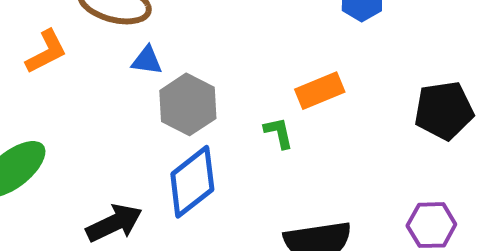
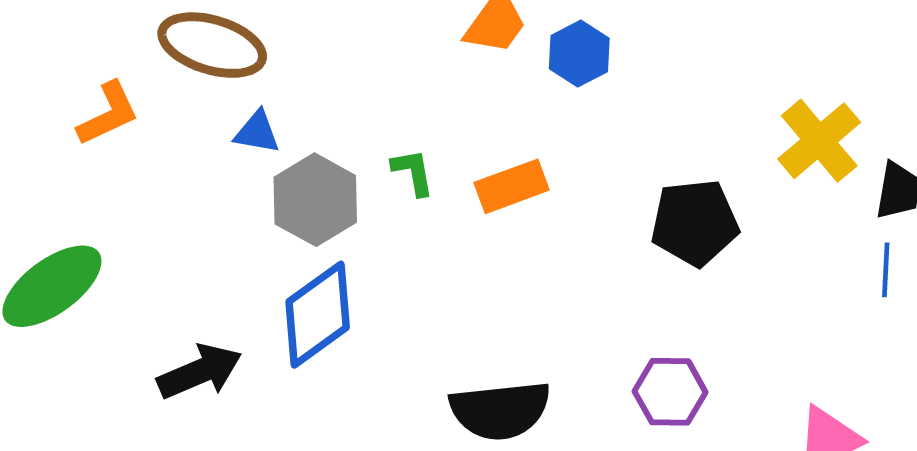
green L-shape: (279, 133) -> (413, 172), moved

